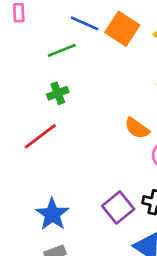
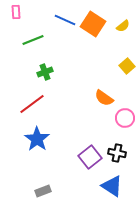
green line: (62, 50) -> (33, 40), moved
blue star: (52, 214) -> (37, 139), moved

